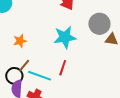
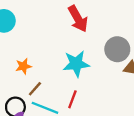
brown line: (24, 66) -> (35, 89), moved

